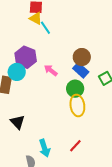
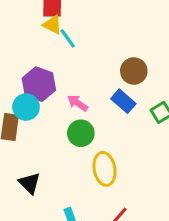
brown circle: (82, 57) -> (134, 71), moved
green circle: (75, 89) -> (81, 133), moved
yellow ellipse: (77, 105) -> (105, 169), moved

